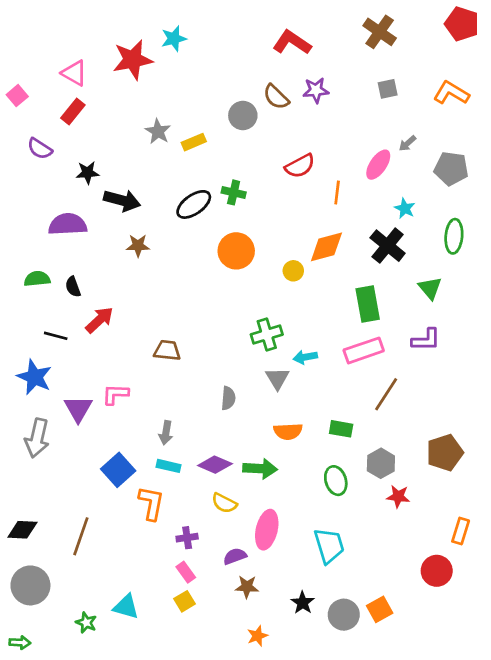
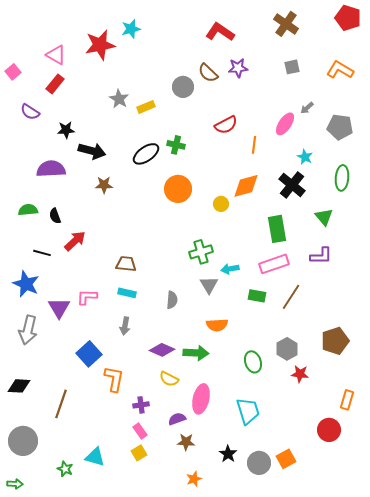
green rectangle: (341, 429) -> (257, 296), moved
cyan rectangle: (169, 466) -> (127, 293), moved
black diamond: (22, 530) -> (19, 386), moved

